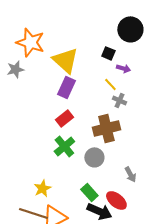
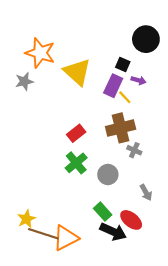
purple rectangle: (66, 87) -> (113, 86), moved
gray cross: (119, 100) -> (134, 150), moved
brown cross: (106, 128) -> (121, 128), moved
yellow star: (42, 188) -> (26, 219), moved

